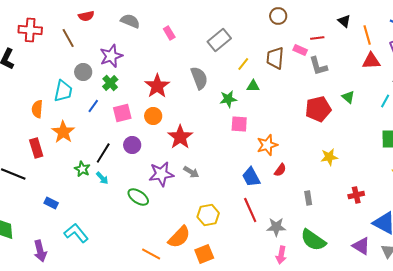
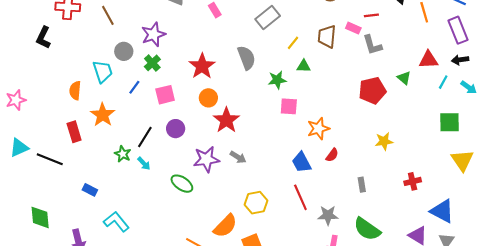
red triangle: (371, 61) -> (428, 60), moved
cyan trapezoid: (63, 91) -> (103, 71), turned -30
orange circle: (153, 116) -> (208, 98), moved

